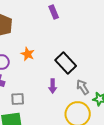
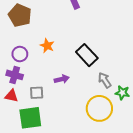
purple arrow: (53, 86) -> (62, 79), moved, turned -104

